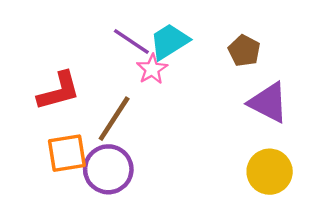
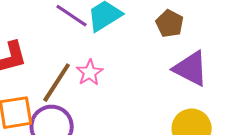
pink star: (152, 69) -> (90, 73), moved

